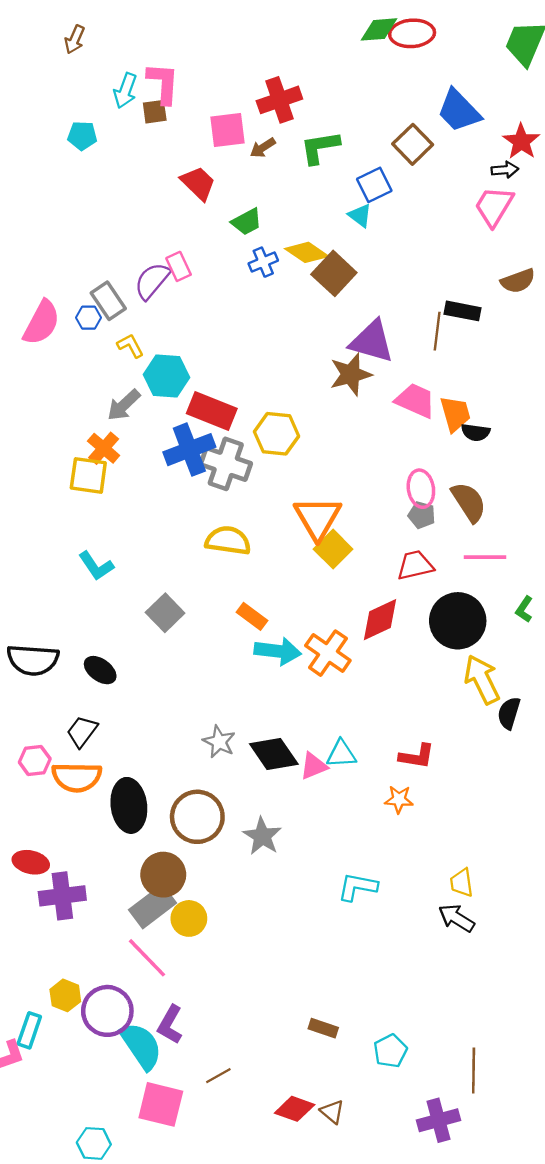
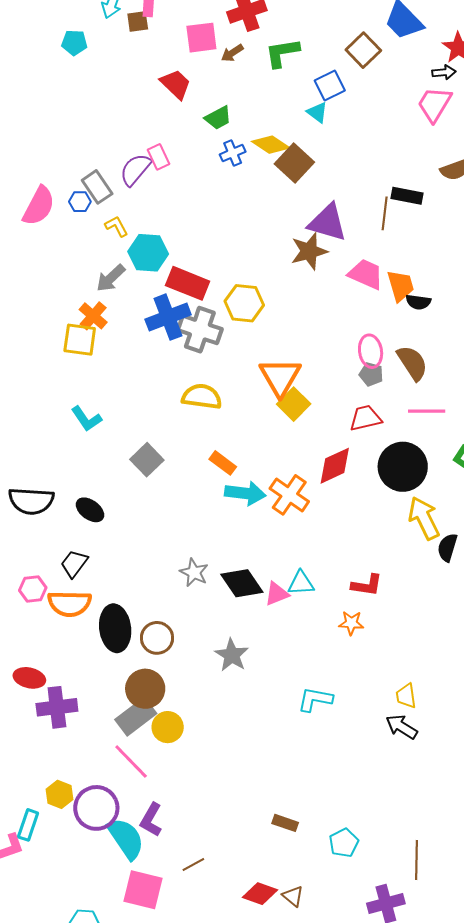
brown circle: (197, 817) -> (157, 638), moved, size x0.7

